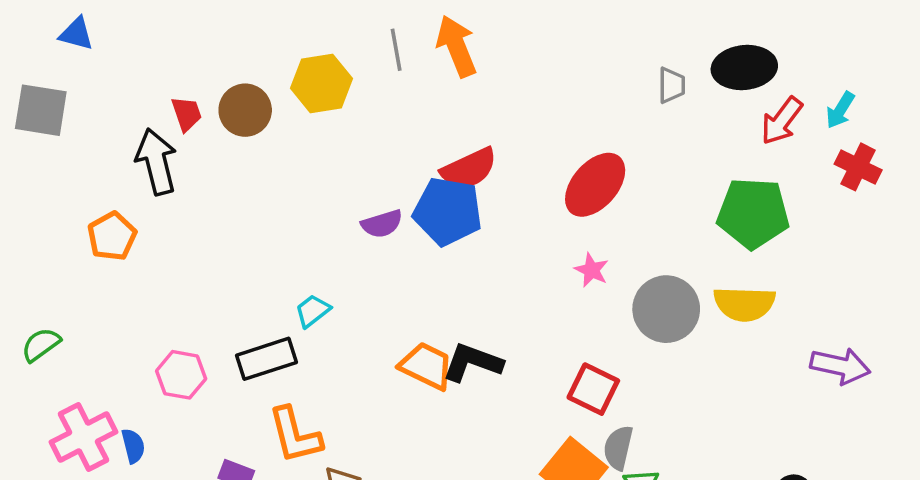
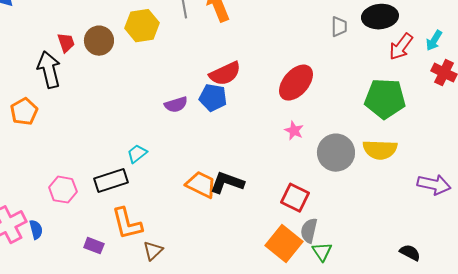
blue pentagon: (448, 211) -> (213, 98), size x0.7

